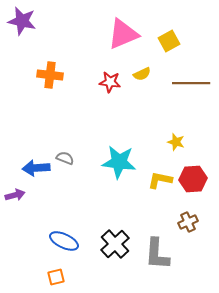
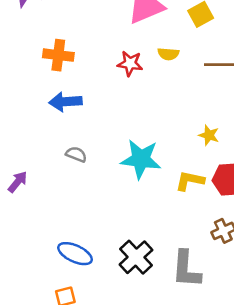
yellow semicircle: (142, 74) -> (168, 54), turned 30
blue arrow: (36, 168) -> (65, 102), moved
purple arrow: (15, 195) -> (18, 182), moved, turned -36

